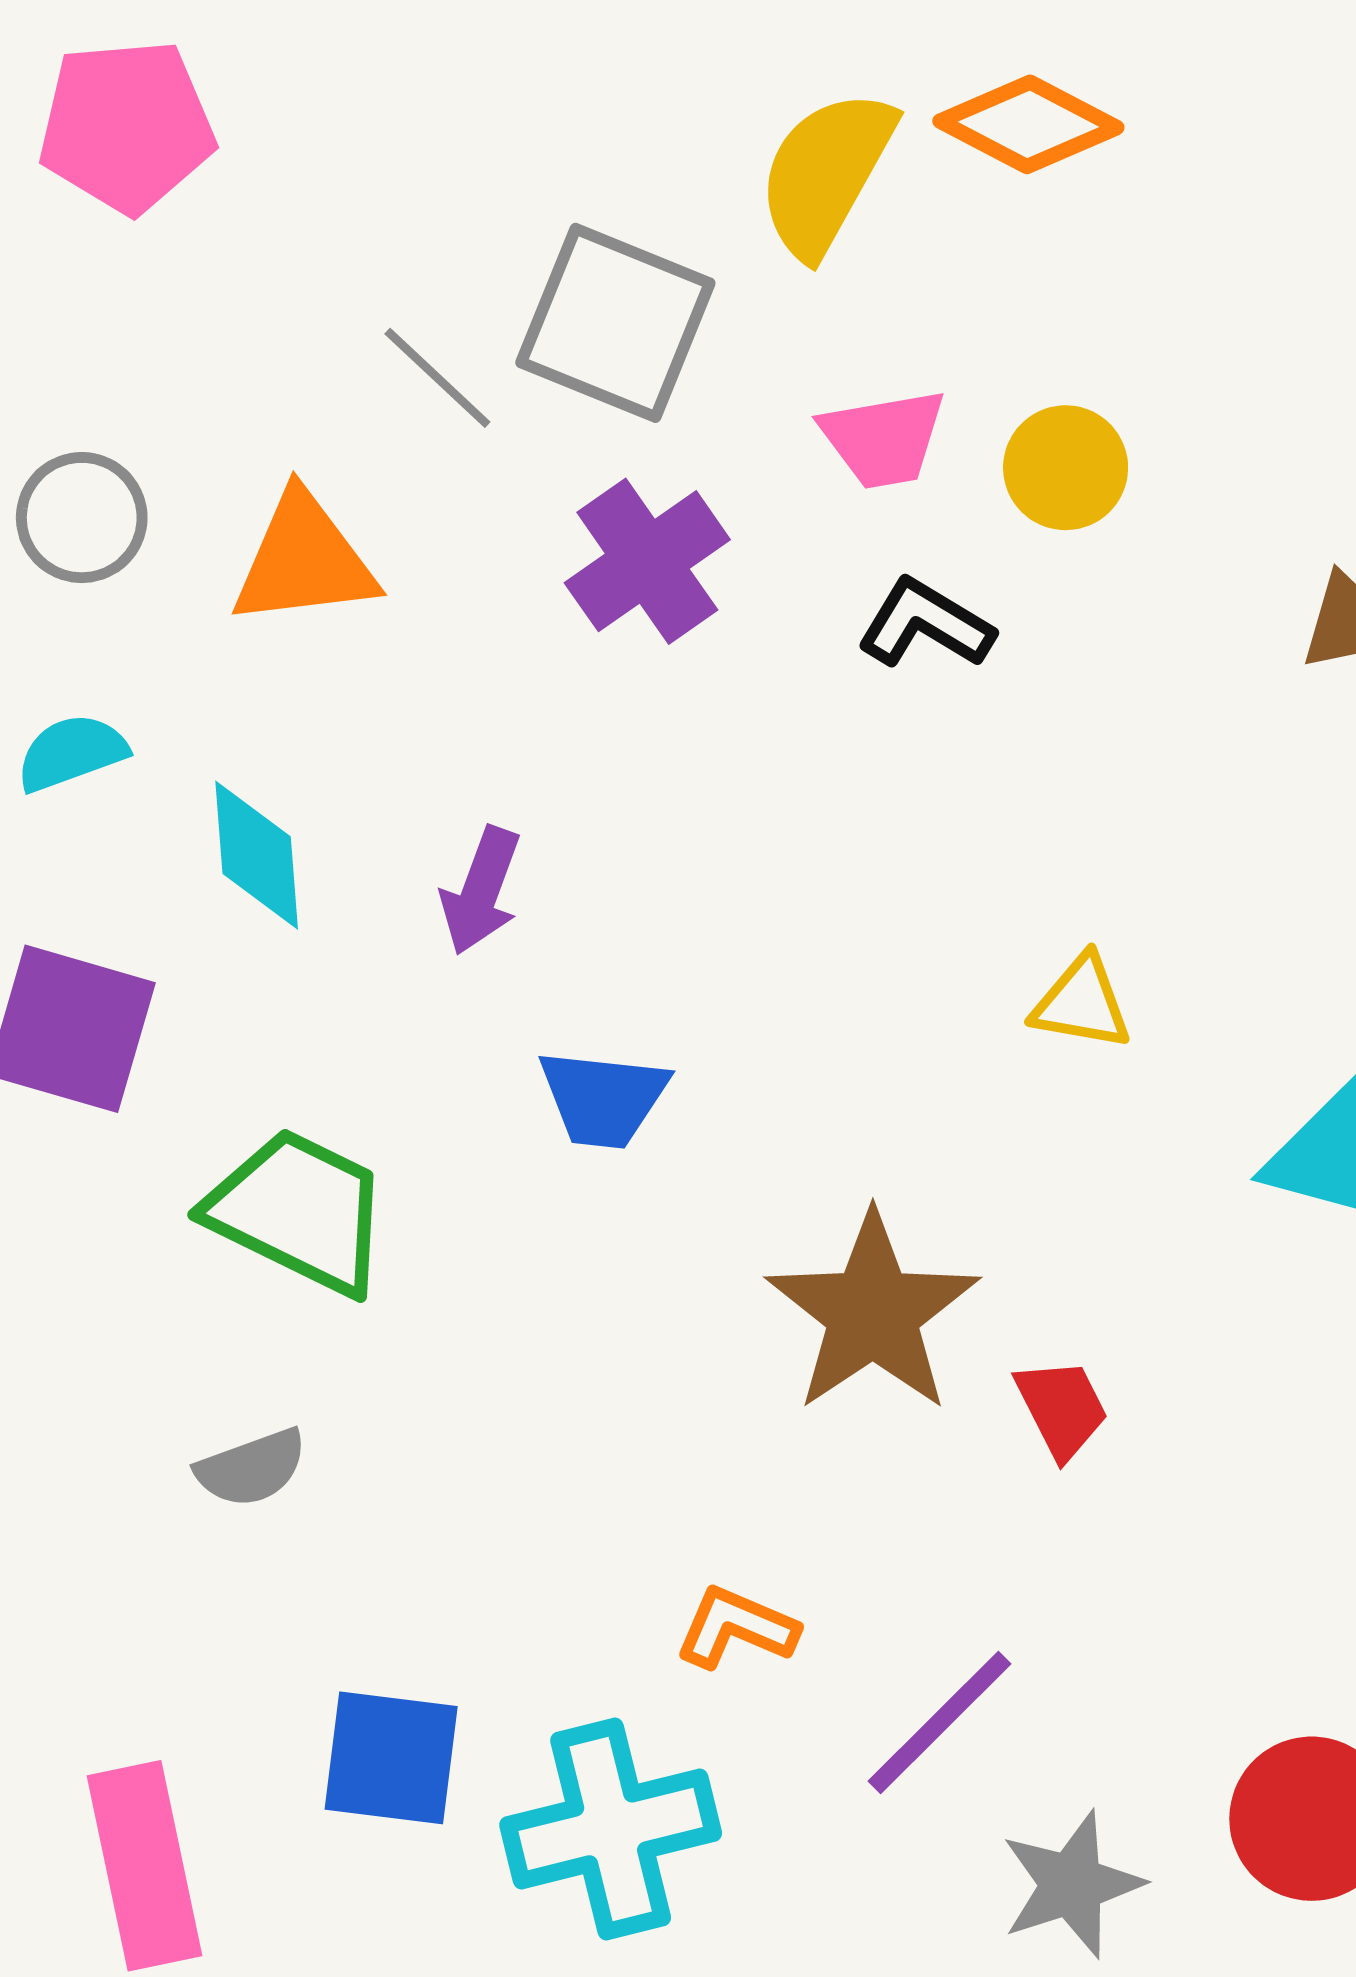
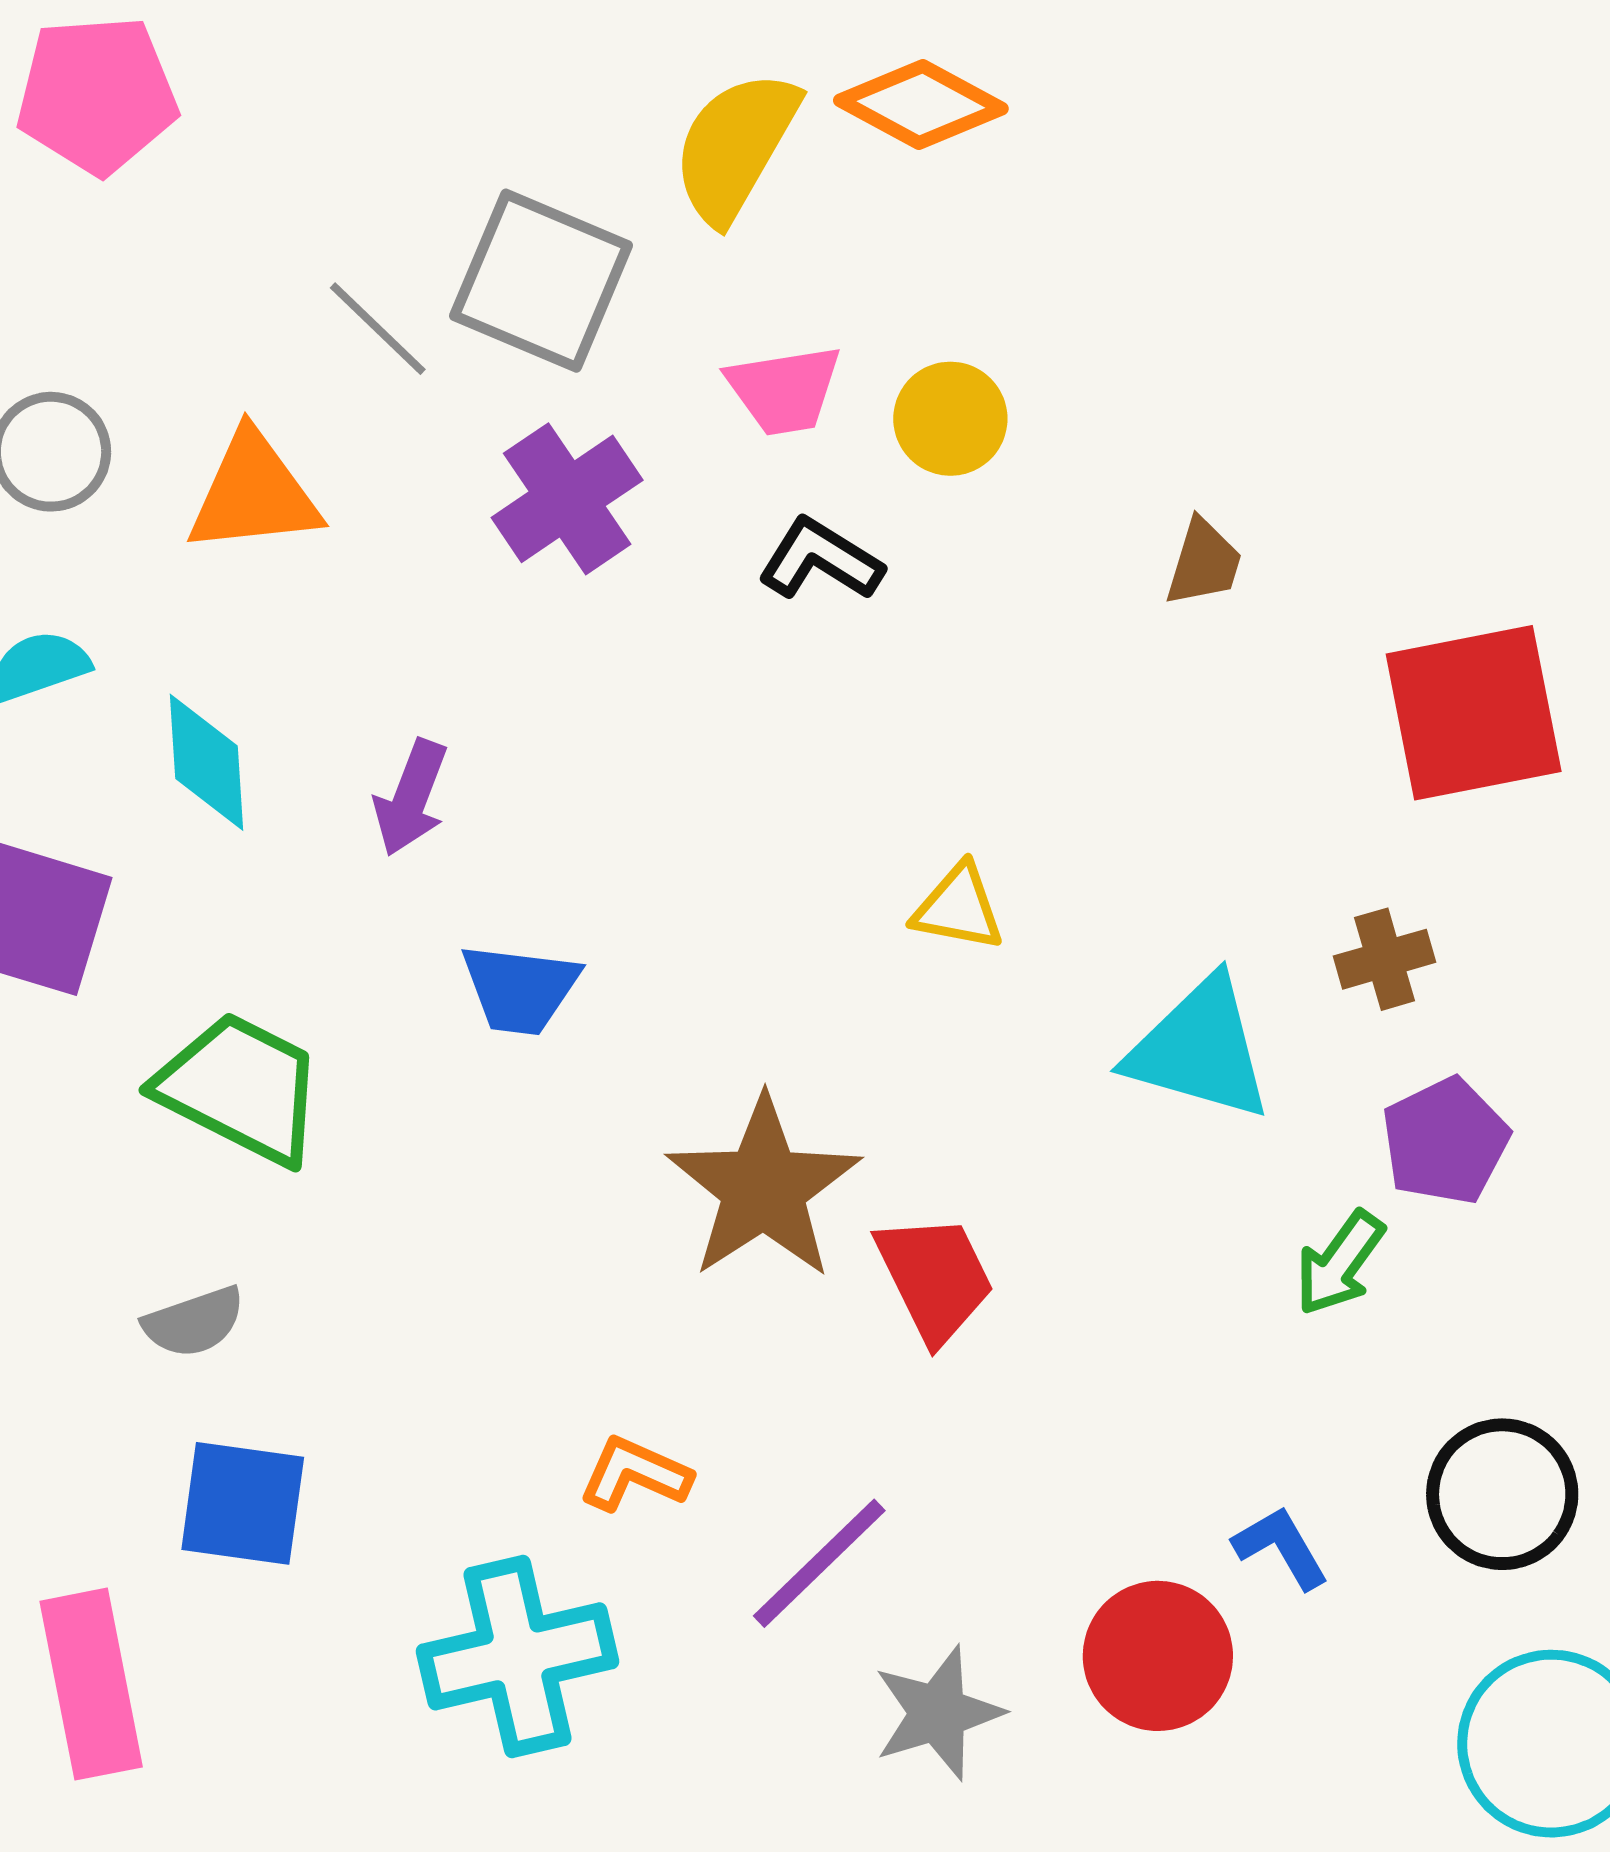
red trapezoid: (1062, 1408) -> (935, 1278), size x1.4
blue square: (391, 1758) -> (243, 1503), moved

